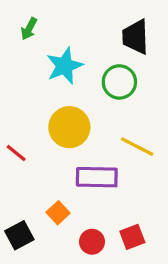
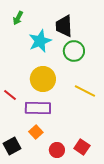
black trapezoid: (136, 37) -> (64, 26), moved
purple rectangle: (97, 177) -> (38, 108), moved
red square: (132, 237) -> (82, 147), turned -35

